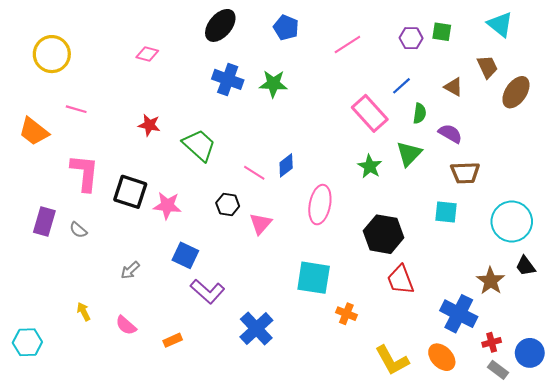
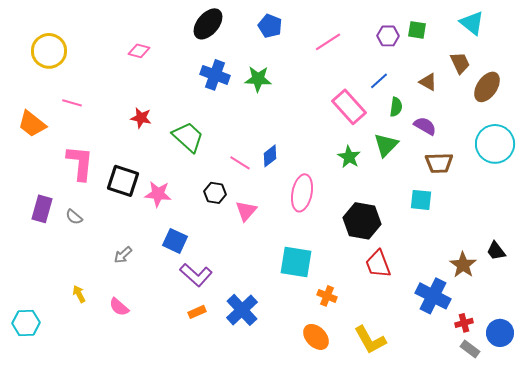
cyan circle: (512, 221) -> (495, 144), moved
orange rectangle: (173, 340) -> (197, 312), moved
orange ellipse: (442, 357) -> (316, 337), moved

